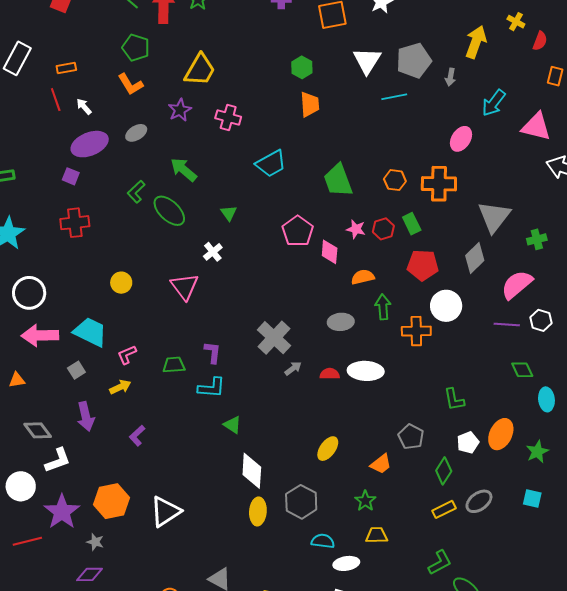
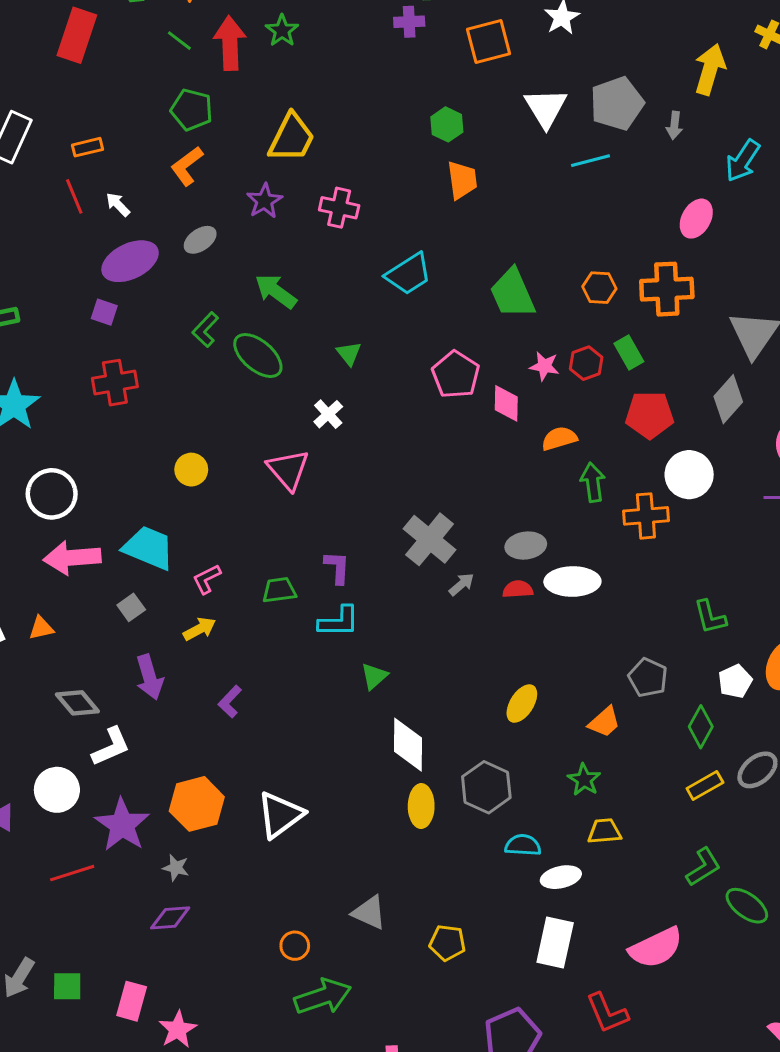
orange L-shape: (130, 84) -> (187, 166), turned 88
gray ellipse: (341, 322) -> (526, 546), moved
green triangle: (232, 425) -> (374, 676), turned 48

